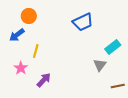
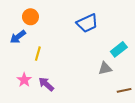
gray triangle: (100, 65) -> (105, 68), turned 40
pink star: (21, 68) -> (24, 80), moved
purple arrow: (44, 80) -> (46, 84), turned -91

